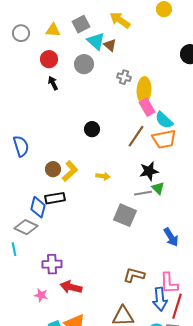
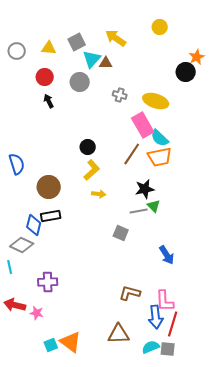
cyan triangle: (96, 41) -> (92, 59), turned 30
brown triangle: (110, 45) -> (106, 63), turned -40
yellow ellipse: (144, 90) -> (156, 101), moved, turned -75
pink rectangle: (147, 107) -> (143, 125), size x1.4
brown circle: (53, 169) -> (49, 187), size x1.5
yellow L-shape: (70, 171) -> (92, 170), moved
gray square: (125, 215) -> (121, 233), size x0.7
red arrow: (71, 287) -> (15, 305), moved

